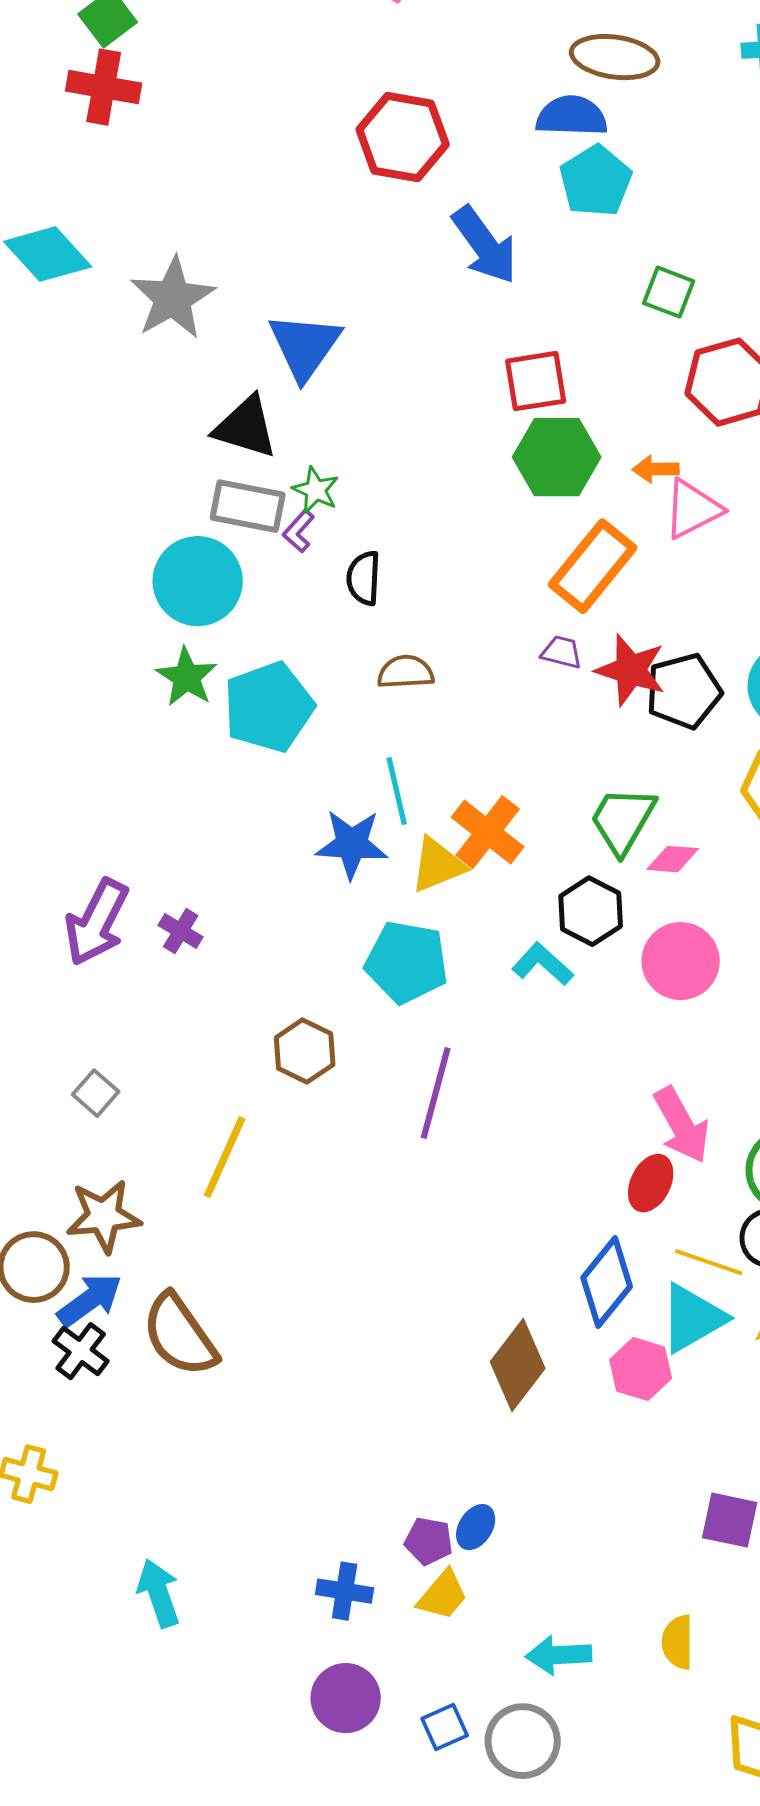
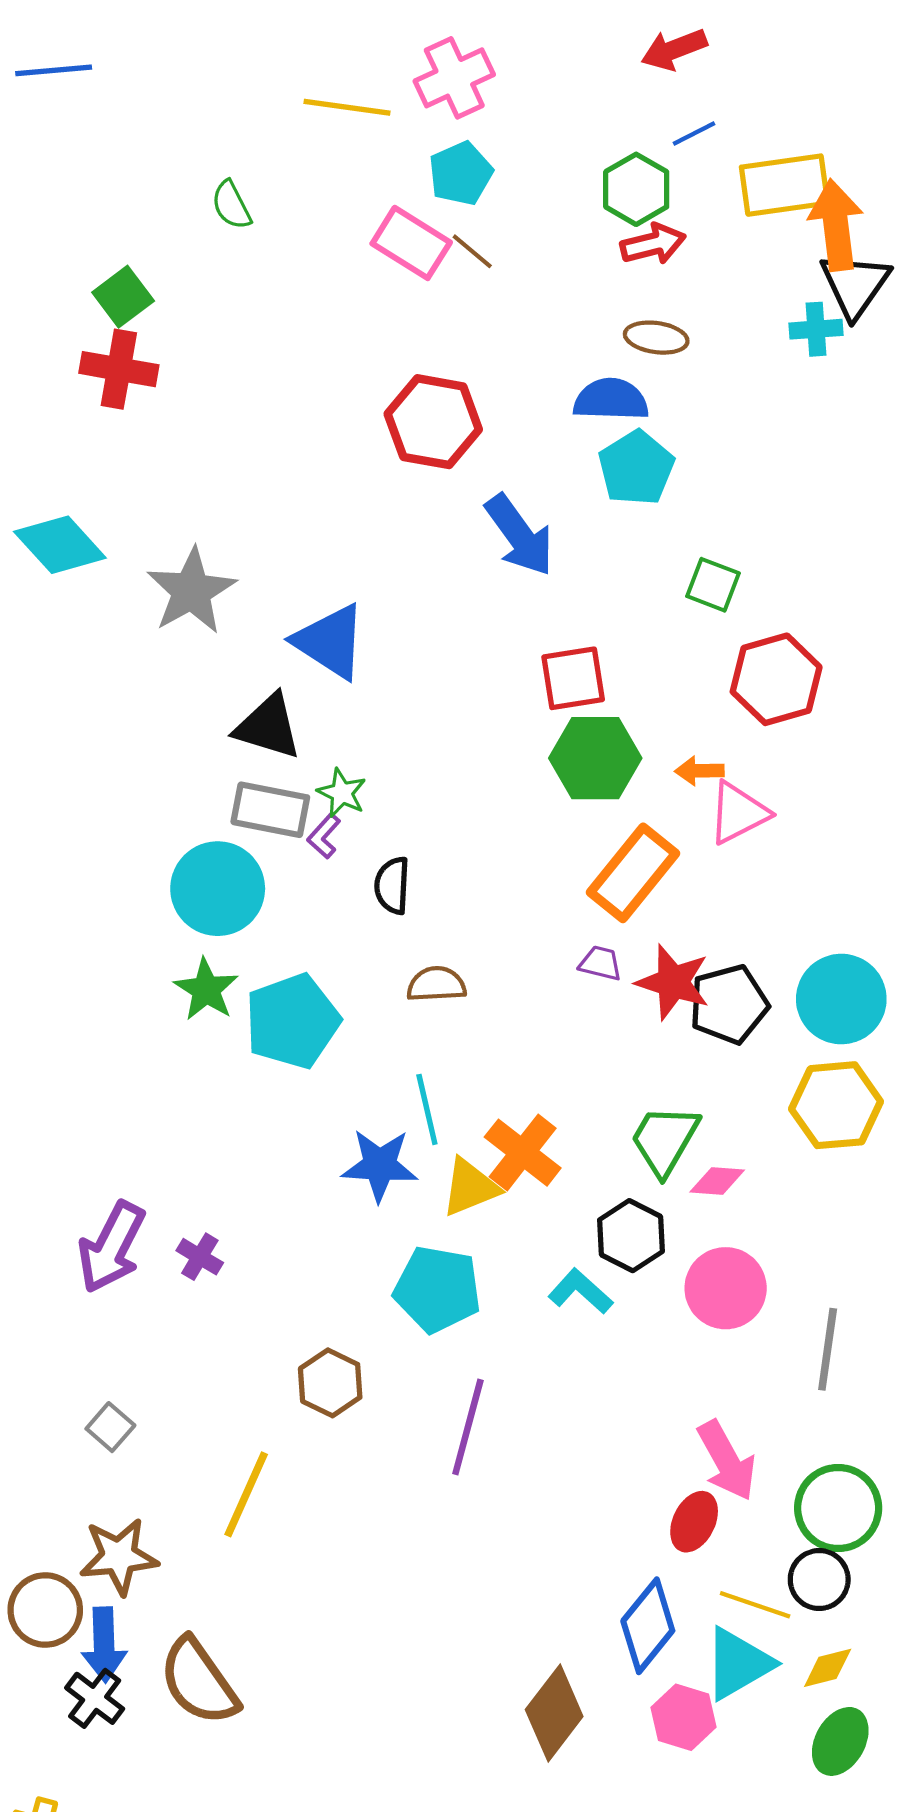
brown ellipse: (615, 57) -> (656, 338), size x0.7
blue triangle: (305, 346) -> (330, 641), turned -32
blue arrow: (90, 1300) -> (104, 1645), turned 124

